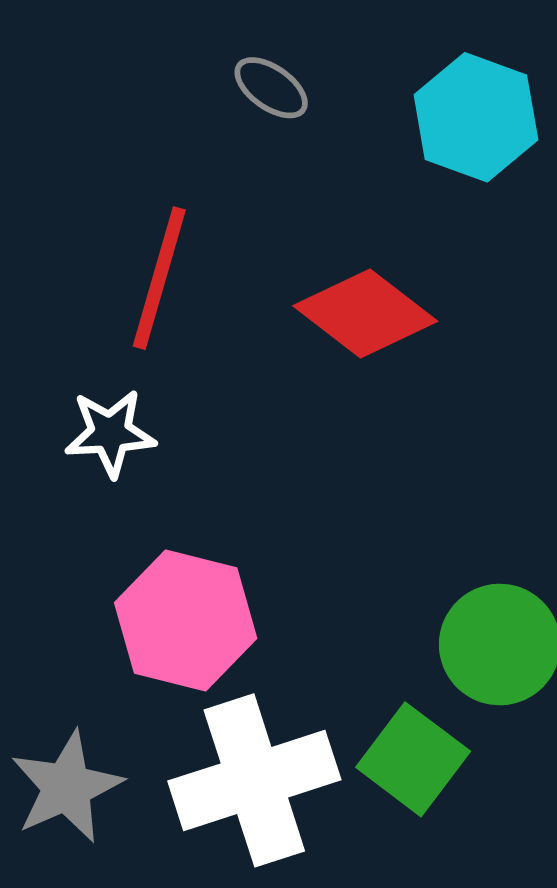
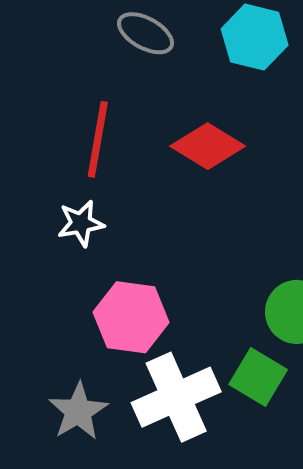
gray ellipse: (271, 88) -> (146, 33), size x1.4

